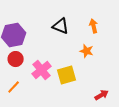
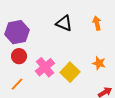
orange star: (87, 51) -> (99, 63), moved
yellow square: (67, 75) -> (70, 72), turned -30

